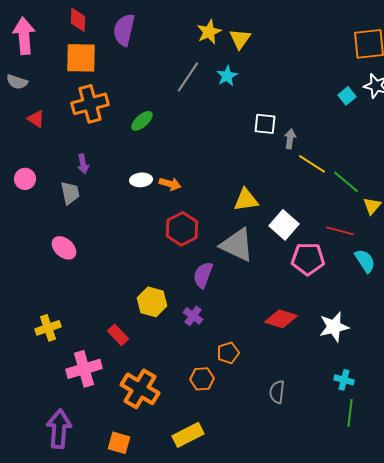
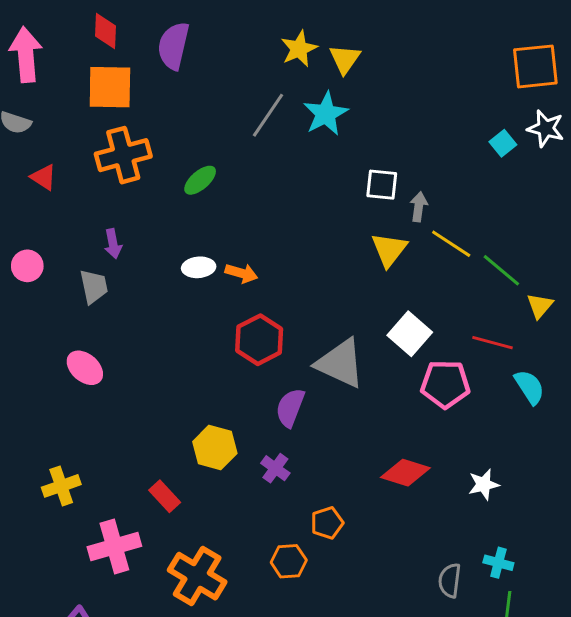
cyan star: (227, 76) -> (326, 114), size x1.4
yellow triangle: (246, 200) -> (389, 250), moved, turned -44
white star: (334, 327) -> (484, 484), size x0.7
gray semicircle: (277, 392) -> (450, 580), moved

